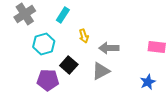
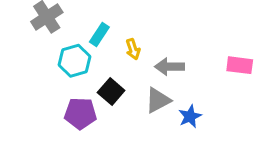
cyan rectangle: (63, 15) -> (99, 35), moved
blue star: (148, 82) -> (190, 116), moved

